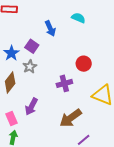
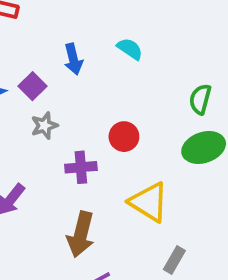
gray star: (30, 67) -> (44, 126), moved
brown arrow: (71, 118) -> (81, 234), turned -50

